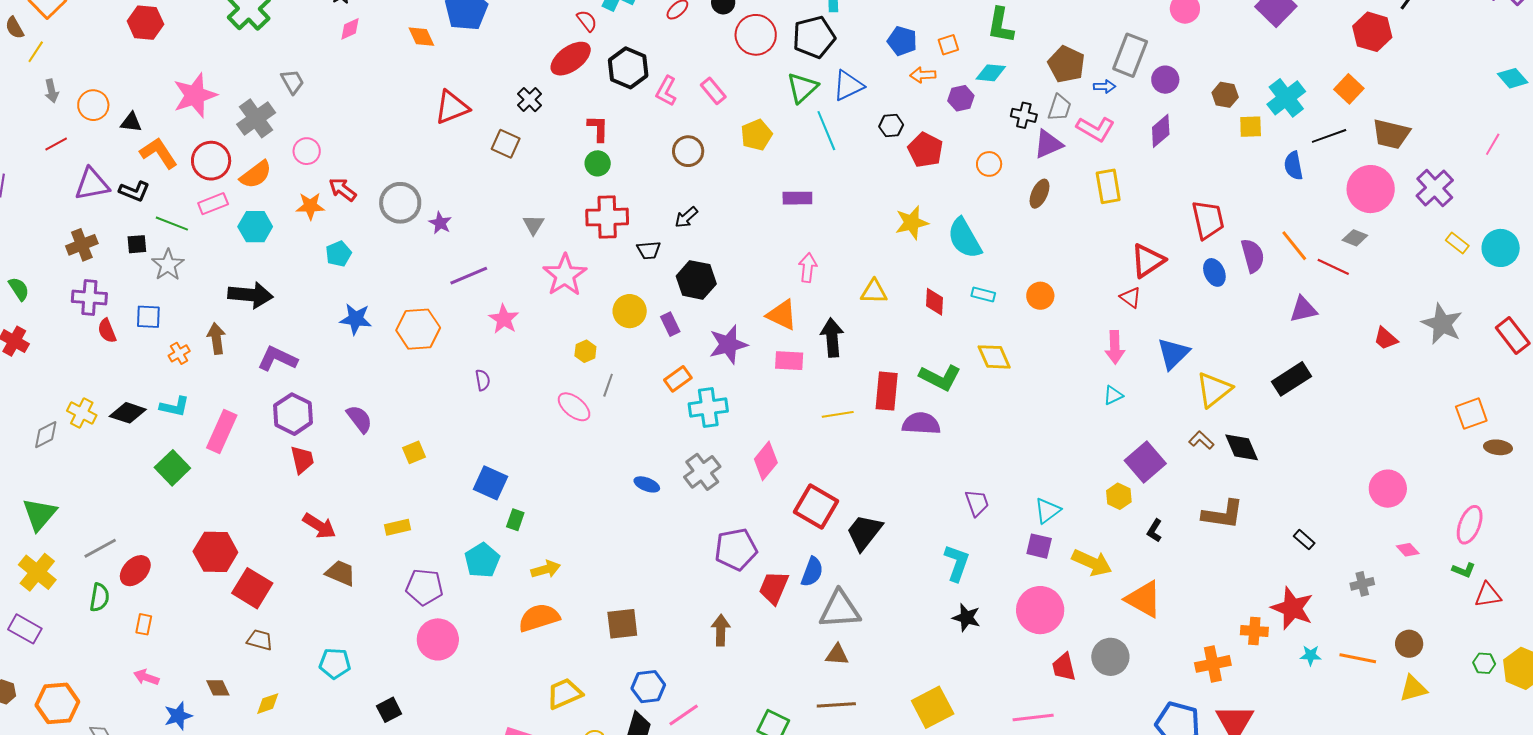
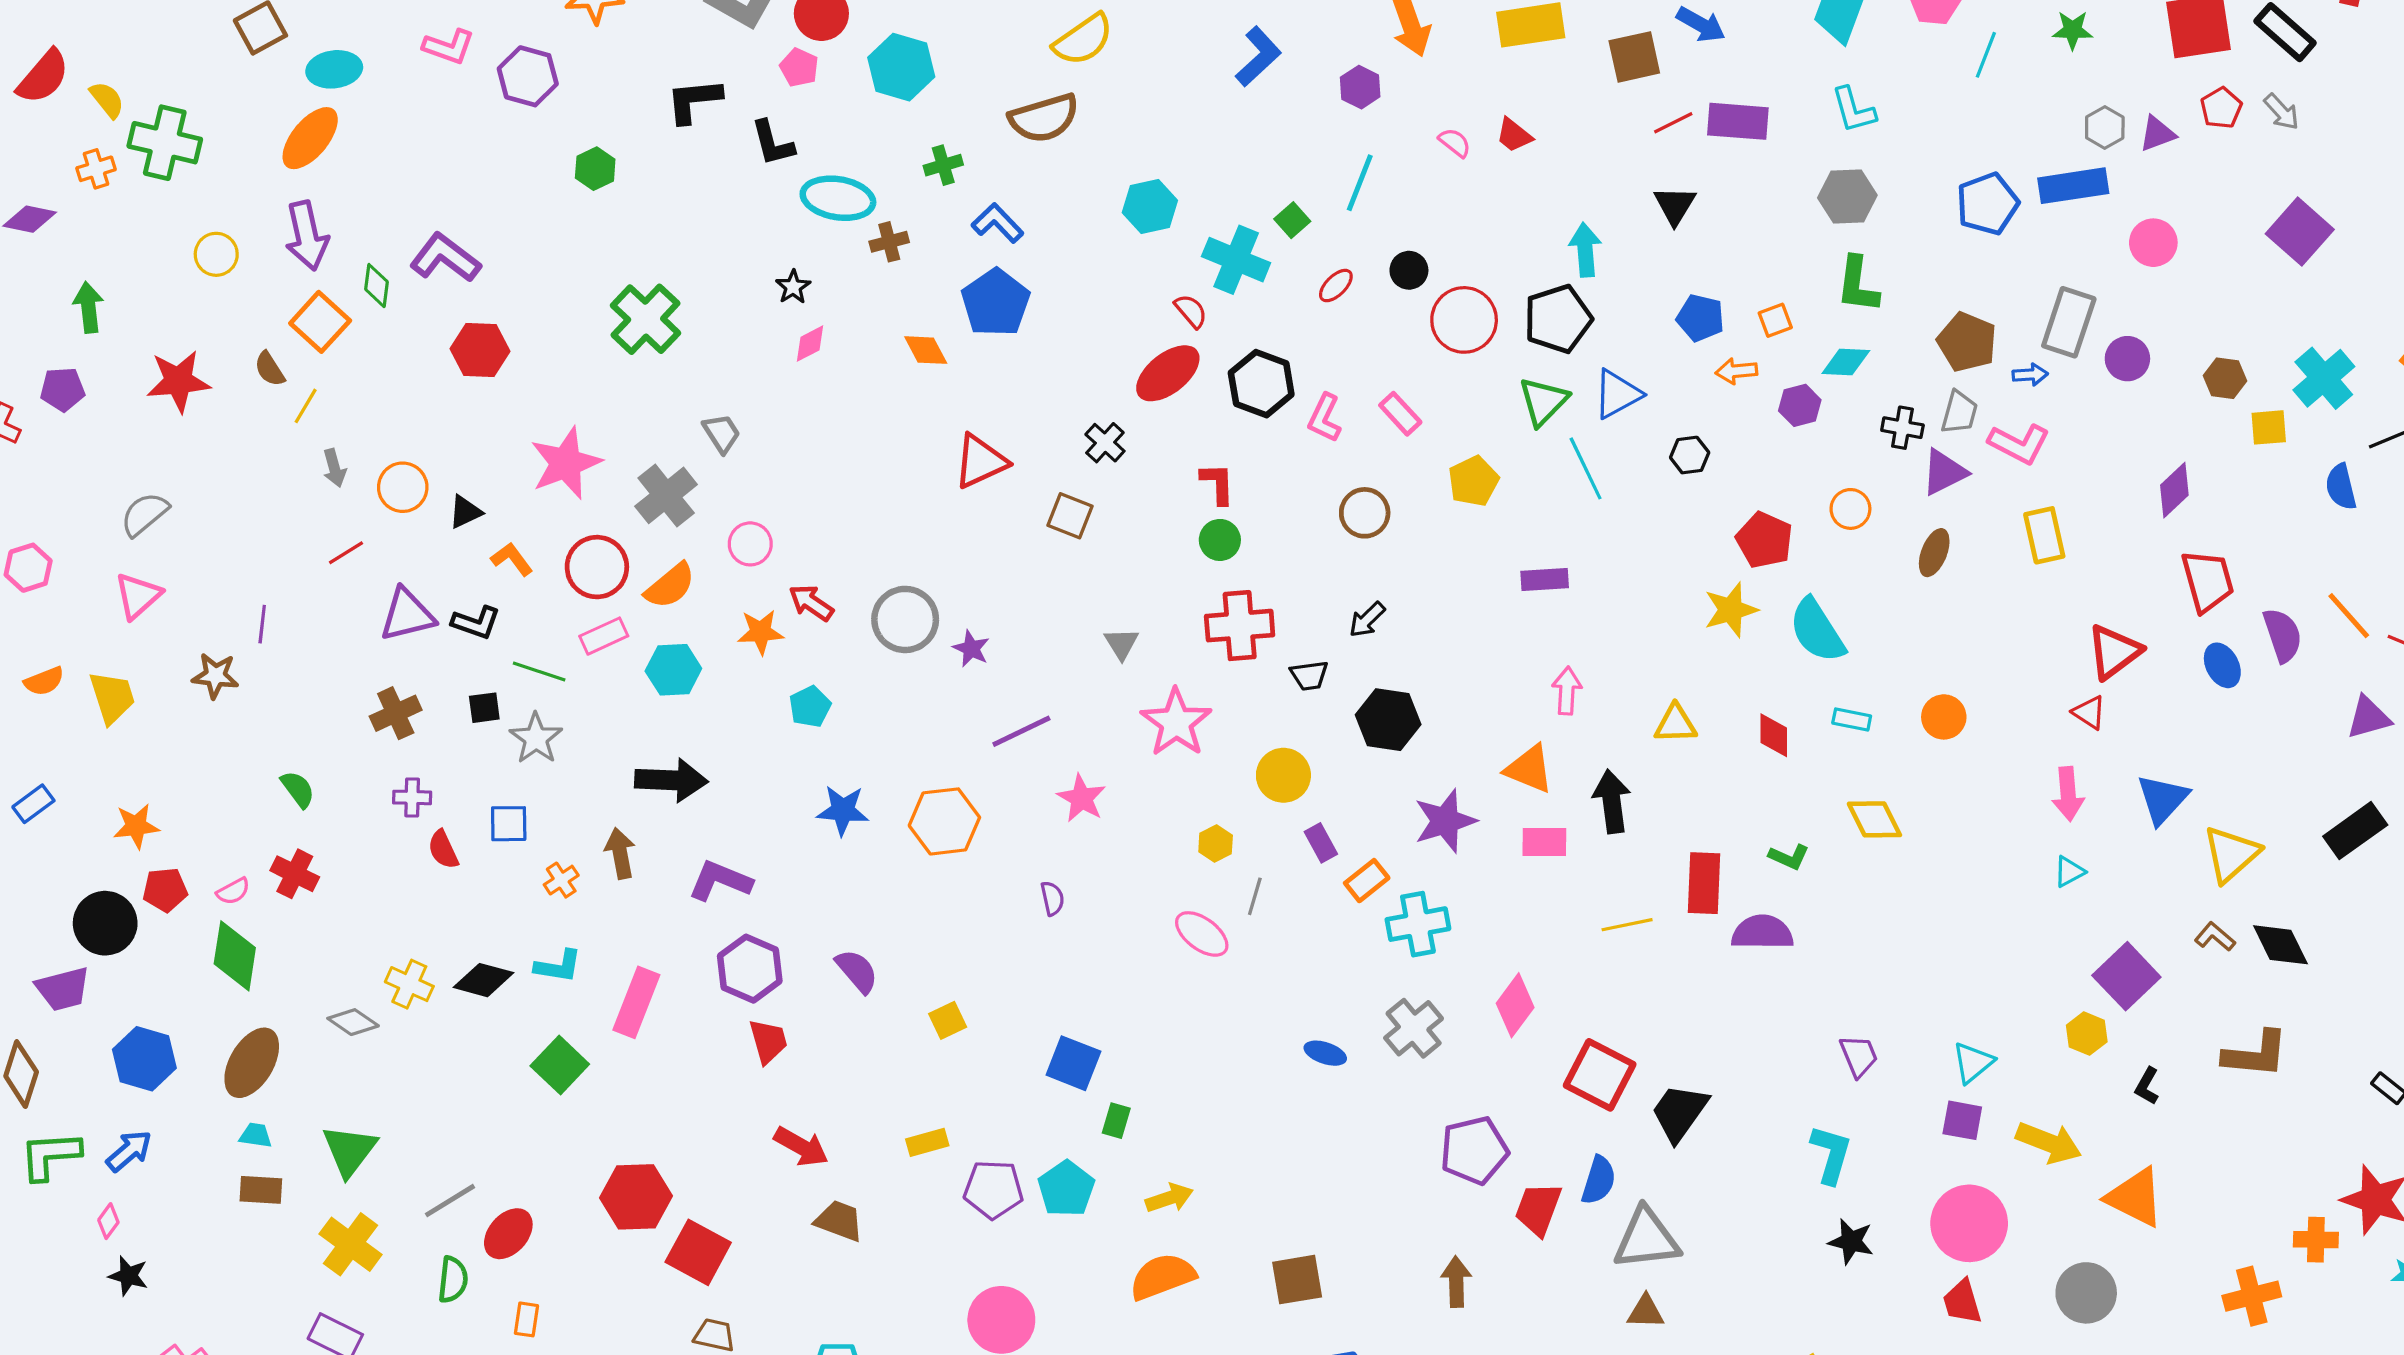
black triangle: (131, 122) -> (465, 512), turned -30
purple diamond: (1161, 131) -> (2174, 490), moved
red pentagon: (925, 150) -> (1764, 540), moved
orange L-shape: (159, 153) -> (512, 559), size x0.7
purple cross: (89, 298) -> (412, 797), size x0.7
purple rectangle: (670, 324) -> (1321, 843), moved
green L-shape: (940, 378) -> (1789, 857), size x0.6
gray diamond: (46, 435) -> (353, 1022), turned 64
purple pentagon: (424, 587) -> (993, 1189), moved
red trapezoid: (1064, 667) -> (1962, 1302), moved

